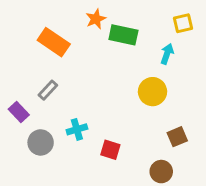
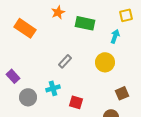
orange star: (96, 19) -> (58, 12), moved
orange rectangle: (54, 42) -> (25, 28), moved
gray rectangle: (48, 90) -> (65, 61), moved

